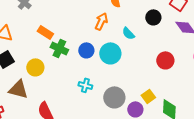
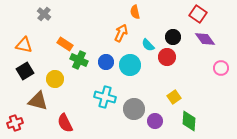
black circle: (153, 17) -> (173, 37), moved
red circle: (165, 60) -> (167, 57), moved
cyan cross: (85, 85) -> (105, 97), size x1.5
yellow square: (148, 96) -> (174, 97), moved

